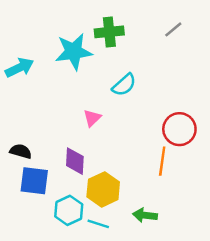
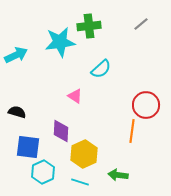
pink triangle: (92, 118) -> (75, 96), turned -42
black semicircle: (21, 151) -> (17, 112), moved
cyan hexagon: (69, 210) -> (43, 172), moved

